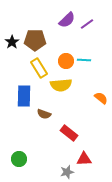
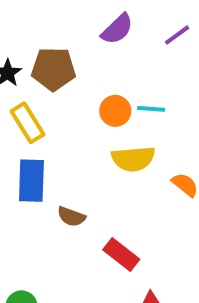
purple line: (87, 24) -> (177, 35), moved
yellow rectangle: (39, 68) -> (27, 123), moved
yellow semicircle: (61, 85) -> (133, 159), moved

